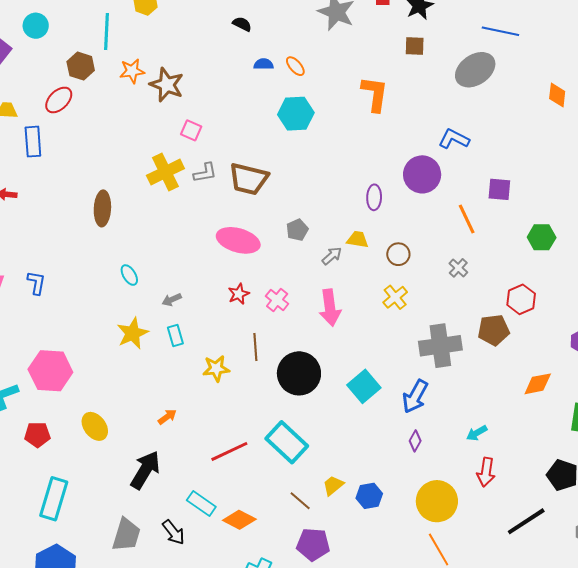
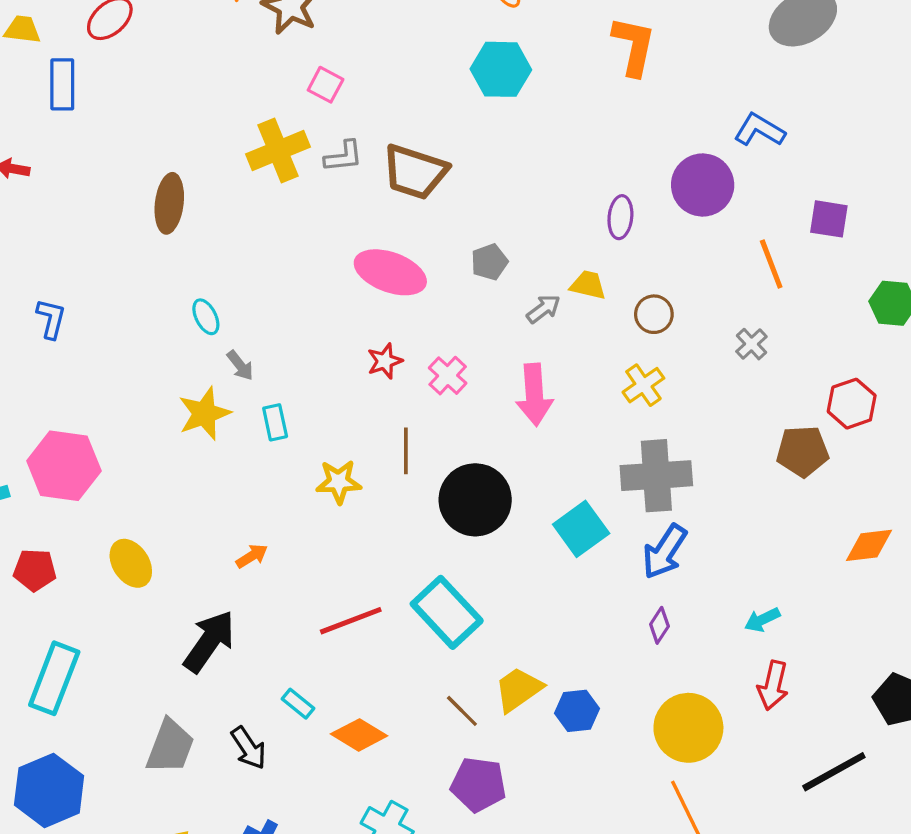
gray arrow: (172, 300) -> (240, 365), moved, turned -108
gray cross: (440, 346) -> (656, 476), moved
yellow trapezoid: (333, 485) -> (518, 689), size x1.4
cyan rectangle: (201, 503) -> (298, 704), size x0.7

